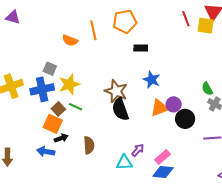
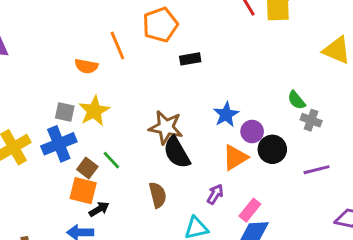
blue star: (152, 80) -> (226, 114), moved, turned 30
yellow star: (69, 84) -> (94, 111), moved
green line: (75, 107) -> (111, 160), turned 32
orange triangle: (159, 108) -> (235, 157), moved
brown semicircle: (89, 145) -> (158, 195), moved
purple arrow: (138, 150) -> (215, 194), moved

